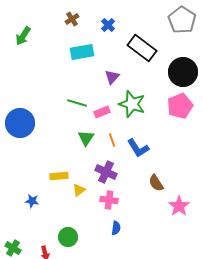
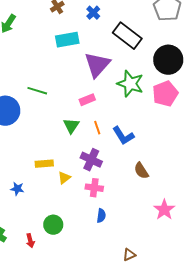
purple triangle: (112, 77) -> (97, 65), size x1.8
green line: (77, 103) -> (37, 91), moved
green star: (132, 104) -> (130, 84), moved
pink star: (179, 206) -> (164, 210), moved

